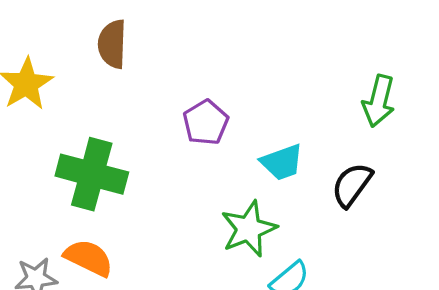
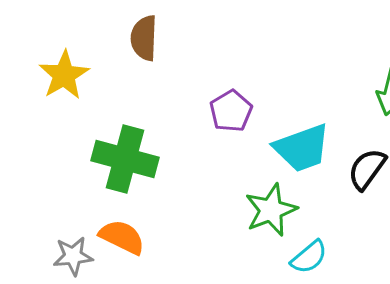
cyan trapezoid: (282, 162) -> (302, 148), size x1.4

